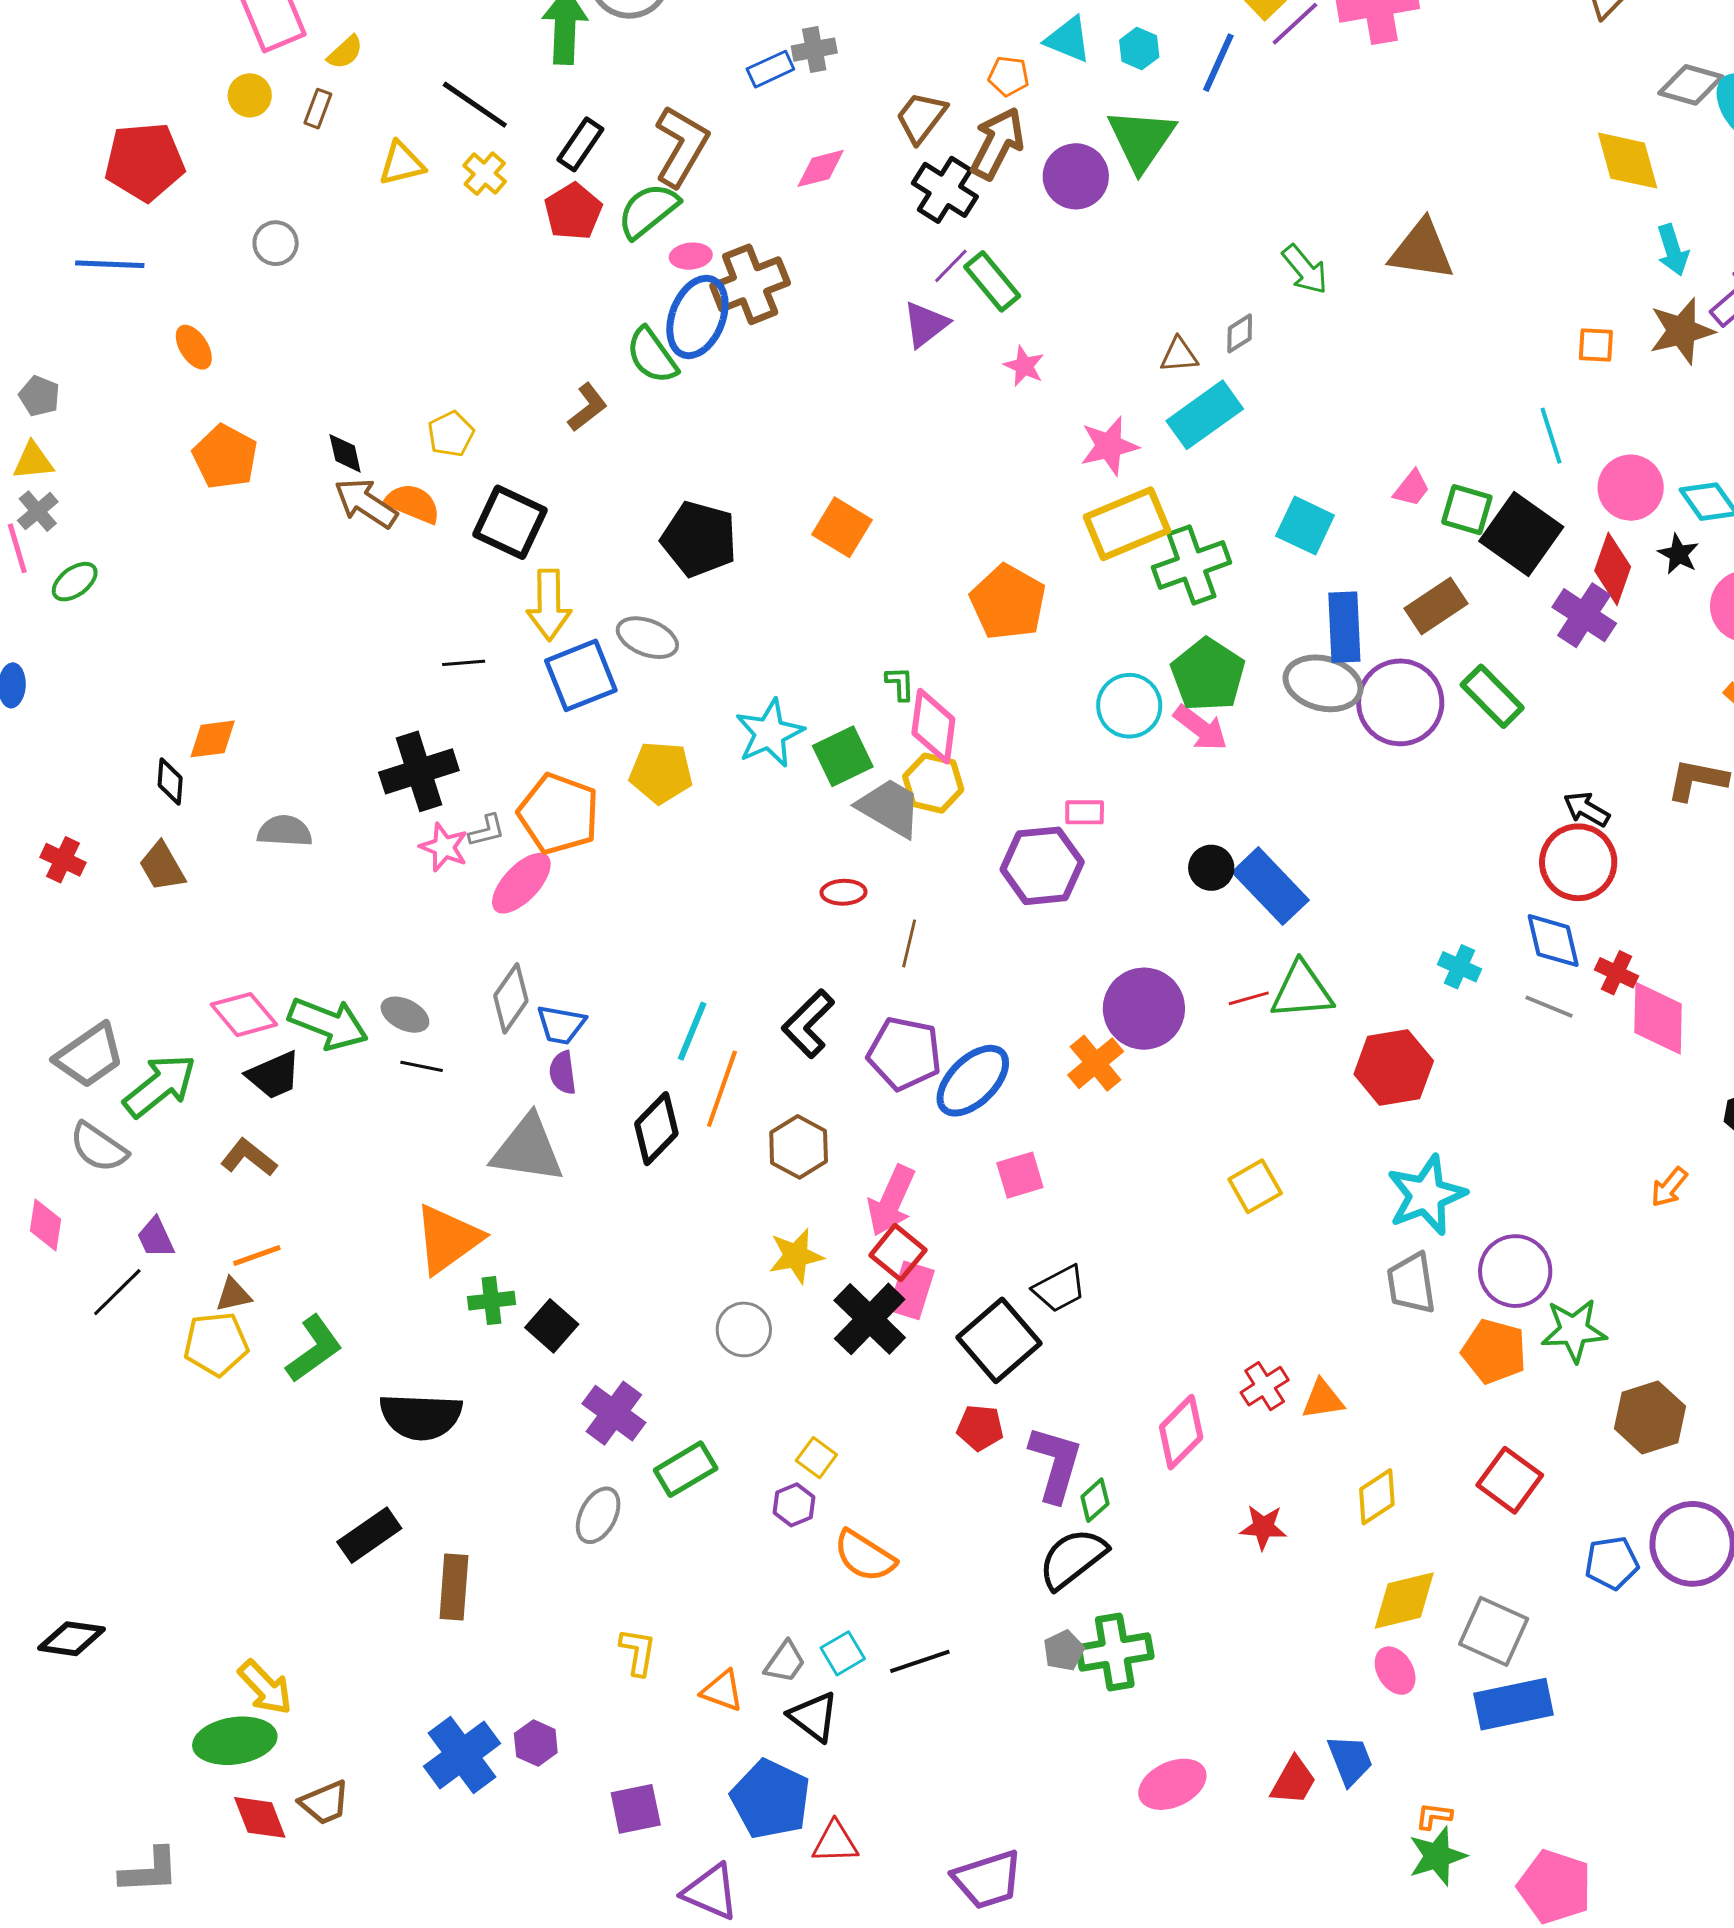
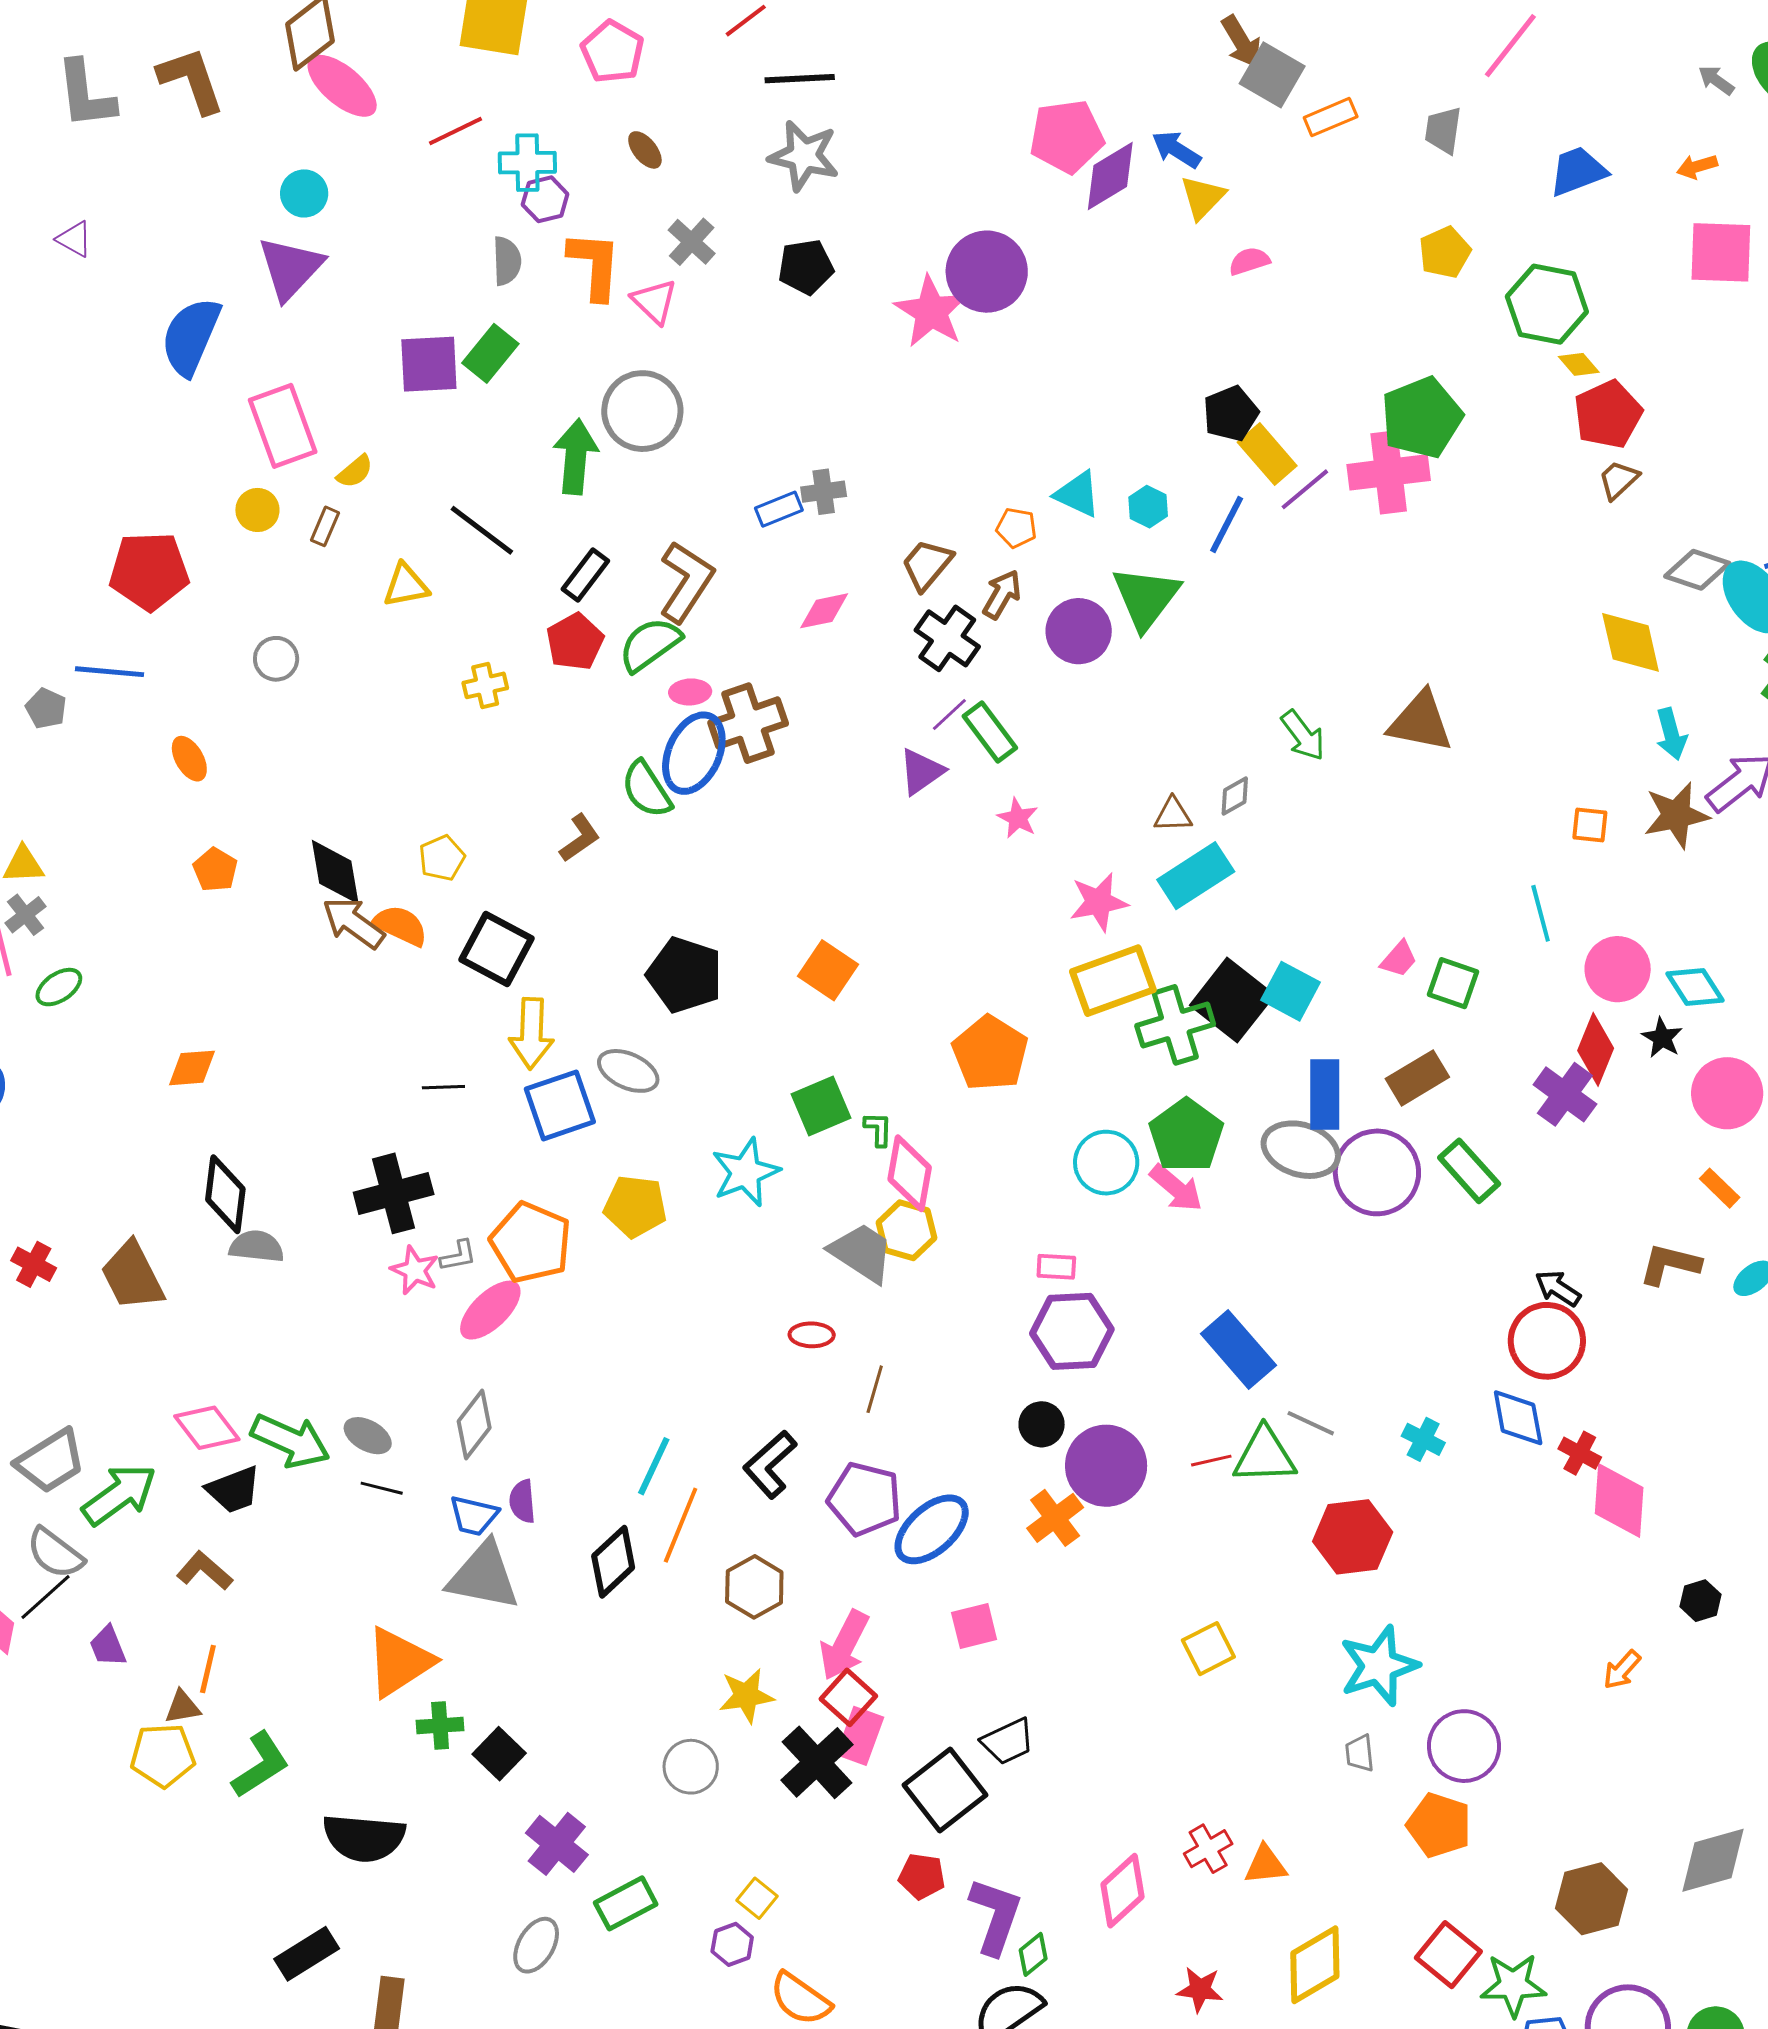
brown arrow: (997, 143) -> (1002, 594), size x0.7
yellow cross: (485, 174) -> (485, 685), moved, turned 33
gray pentagon: (39, 396) -> (46, 708), moved
black diamond: (345, 453) -> (335, 872), size x1.6
orange pentagon: (225, 457) -> (215, 870), size x0.7
black square: (1521, 534) -> (1232, 1000), moved
orange diamond: (213, 739) -> (192, 1068), moved
green square: (843, 756) -> (821, 1106), moved
black diamond: (170, 781) -> (225, 1194), moved, size x1.6
purple hexagon: (1042, 866) -> (1072, 1331), moved
brown trapezoid: (162, 867) -> (132, 1276), size x1.4
black circle: (1211, 868) -> (1042, 1424), moved
gray line: (1549, 1007) -> (1311, 1423), moved
blue trapezoid: (561, 1025) -> (474, 1516), moved
orange line: (257, 1255) -> (208, 1669), turned -60
gray trapezoid: (1411, 1283) -> (1360, 1753), size x0.6
black line: (117, 1292) -> (46, 1597), moved
green star: (1574, 1330) -> (1513, 1985), moved
yellow diamond: (1377, 1497) -> (1315, 1965), size x1.4

